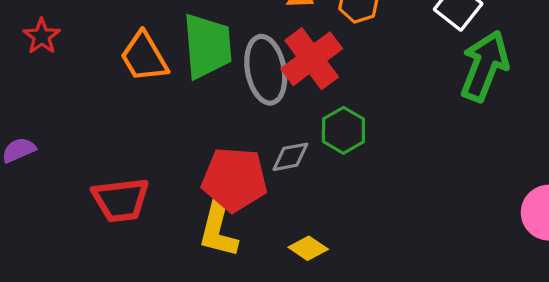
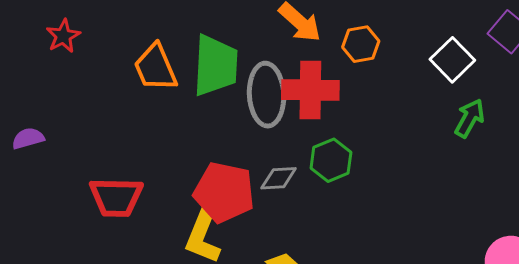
red cross: (312, 59) -> (310, 90), turned 30
green arrow: (485, 66) -> (470, 118), size x0.6

